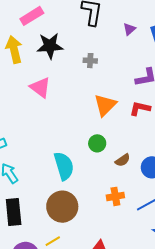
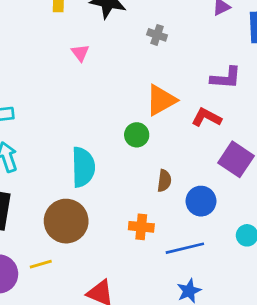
pink triangle: (40, 87) -> (80, 53), size x0.6
green circle: (97, 143) -> (137, 135), moved
brown semicircle: (123, 160) -> (164, 181), turned -63

